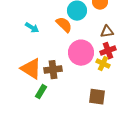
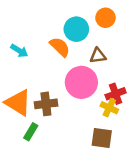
brown triangle: (107, 32) -> (98, 56), moved
red cross: (108, 51) -> (116, 94), moved
yellow cross: (103, 64) -> (109, 108), moved

